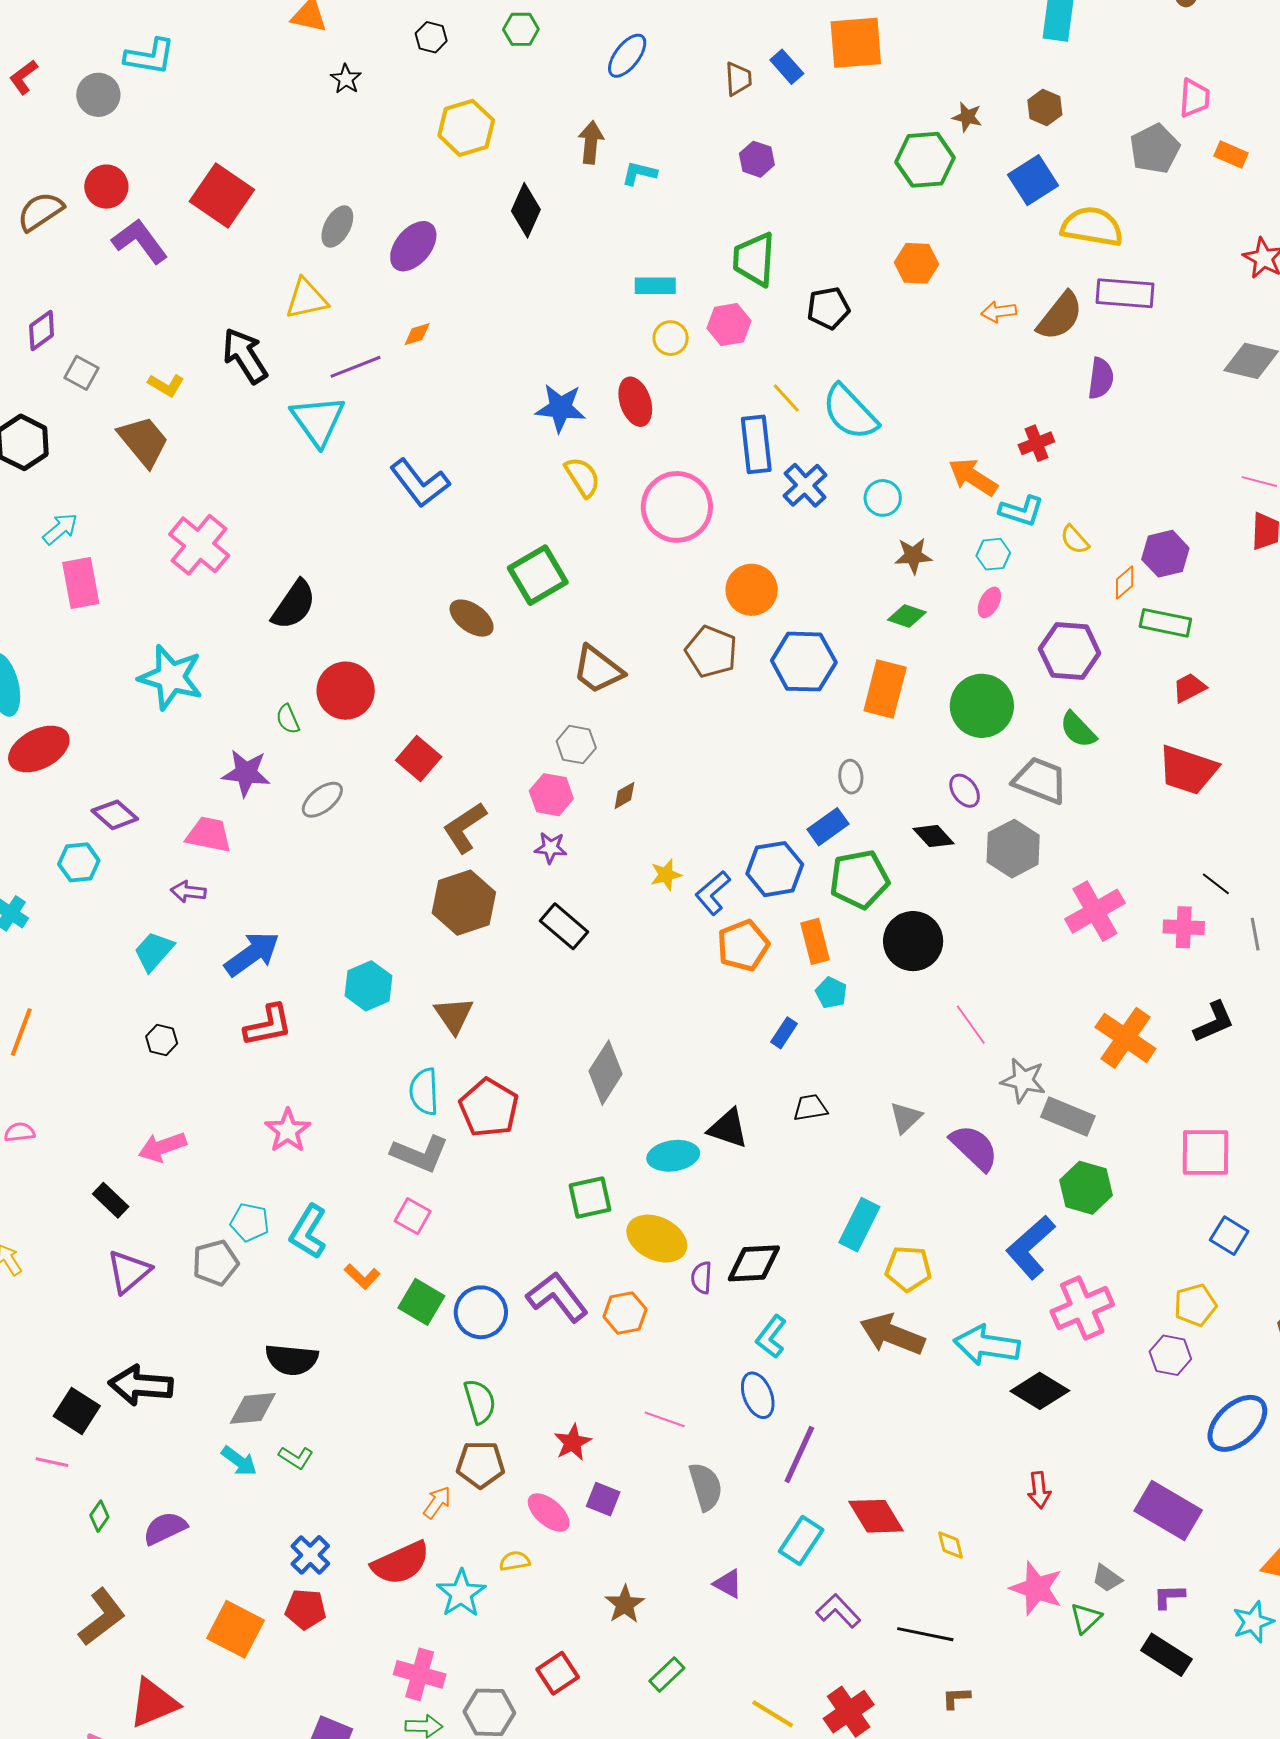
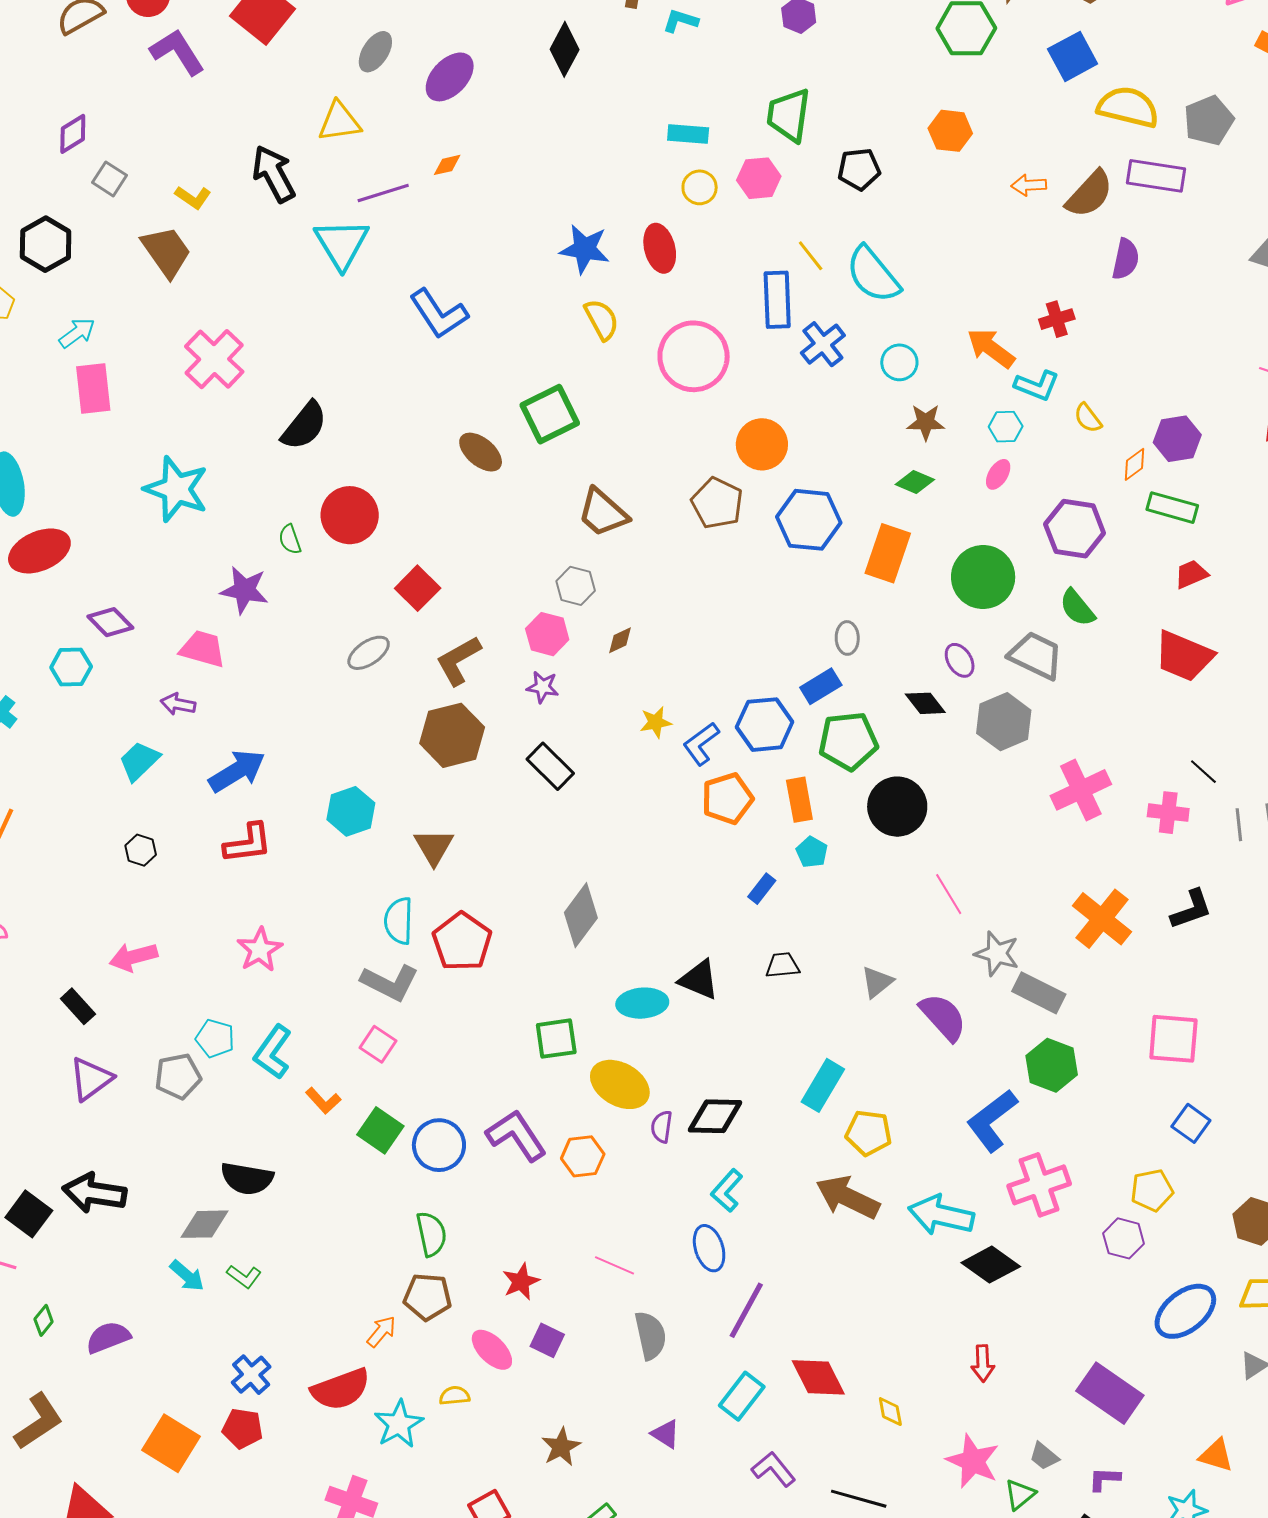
gray pentagon: (1155, 149) -> (1209, 120), moved
gray ellipse: (322, 800) -> (369, 653), moved

